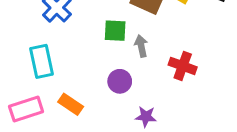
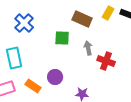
gray arrow: (141, 46) -> (88, 48), moved
purple circle: (120, 81) -> (55, 77), moved

